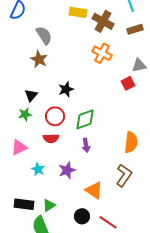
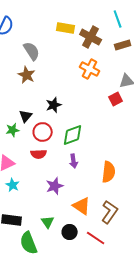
black triangle: (31, 95) -> (26, 116), moved
orange semicircle: (131, 142) -> (109, 172), moved
cyan star: (38, 169) -> (13, 185), moved
brown L-shape: (124, 175) -> (110, 212), moved
green triangle: (49, 205) -> (48, 222), moved, turned -32

